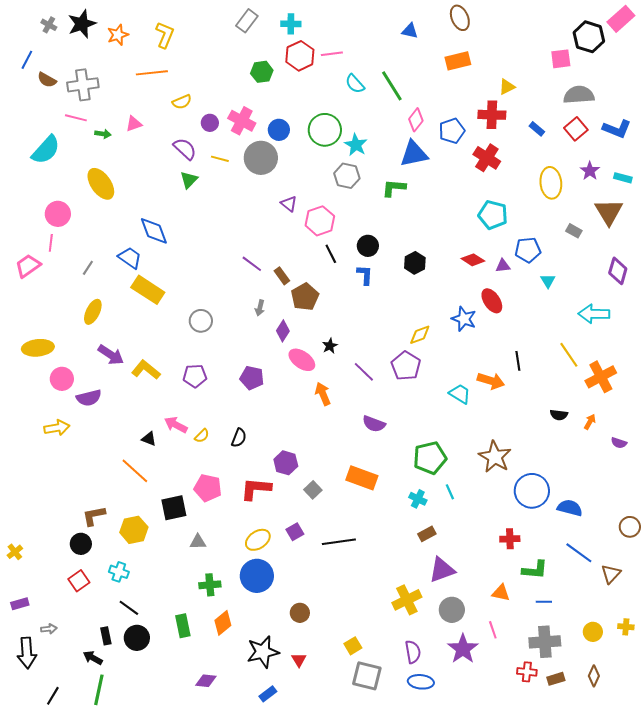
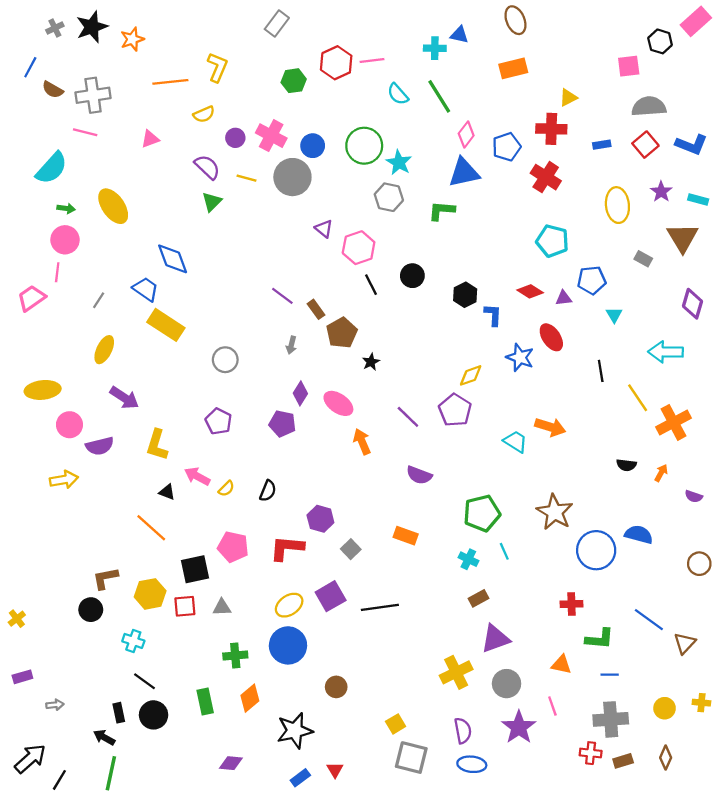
cyan cross: (291, 24) -> (435, 48), moved
gray cross: (49, 25) -> (55, 28), turned 35
yellow L-shape: (165, 35) -> (217, 67), moved
black hexagon: (589, 37) -> (660, 41), size x0.7
blue rectangle: (537, 129) -> (602, 145), turned -49
green arrow: (103, 134) -> (66, 208), moved
blue L-shape: (365, 275) -> (493, 315), moved
purple diamond: (283, 331) -> (300, 393), moved
black star: (330, 346) -> (371, 362), moved
black line: (518, 361) -> (601, 371), moved
yellow L-shape: (146, 370) -> (157, 445), moved, turned -112
purple pentagon: (195, 376) -> (219, 421), turned 30
orange rectangle: (362, 478) -> (406, 536), size x0.7
blue semicircle: (570, 508) -> (639, 535), moved
brown circle: (630, 527) -> (699, 564), moved
purple square: (295, 532) -> (331, 596), size x1.5
red square: (79, 581) -> (185, 606), moved, turned 30
black arrow: (27, 653) -> (30, 759), moved, turned -128
red triangle: (299, 660) -> (335, 770), moved

